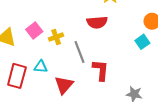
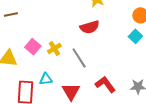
red L-shape: (101, 70) -> (105, 84), moved, turned -30

